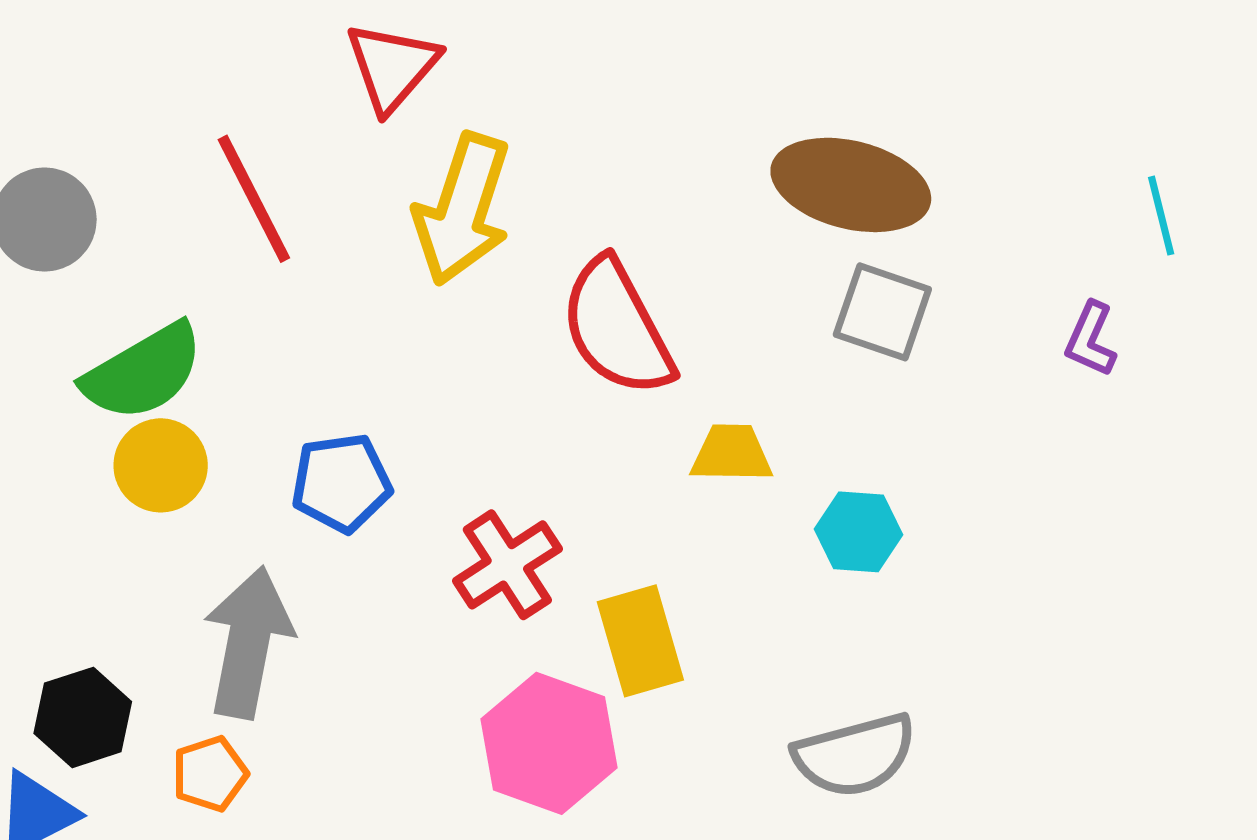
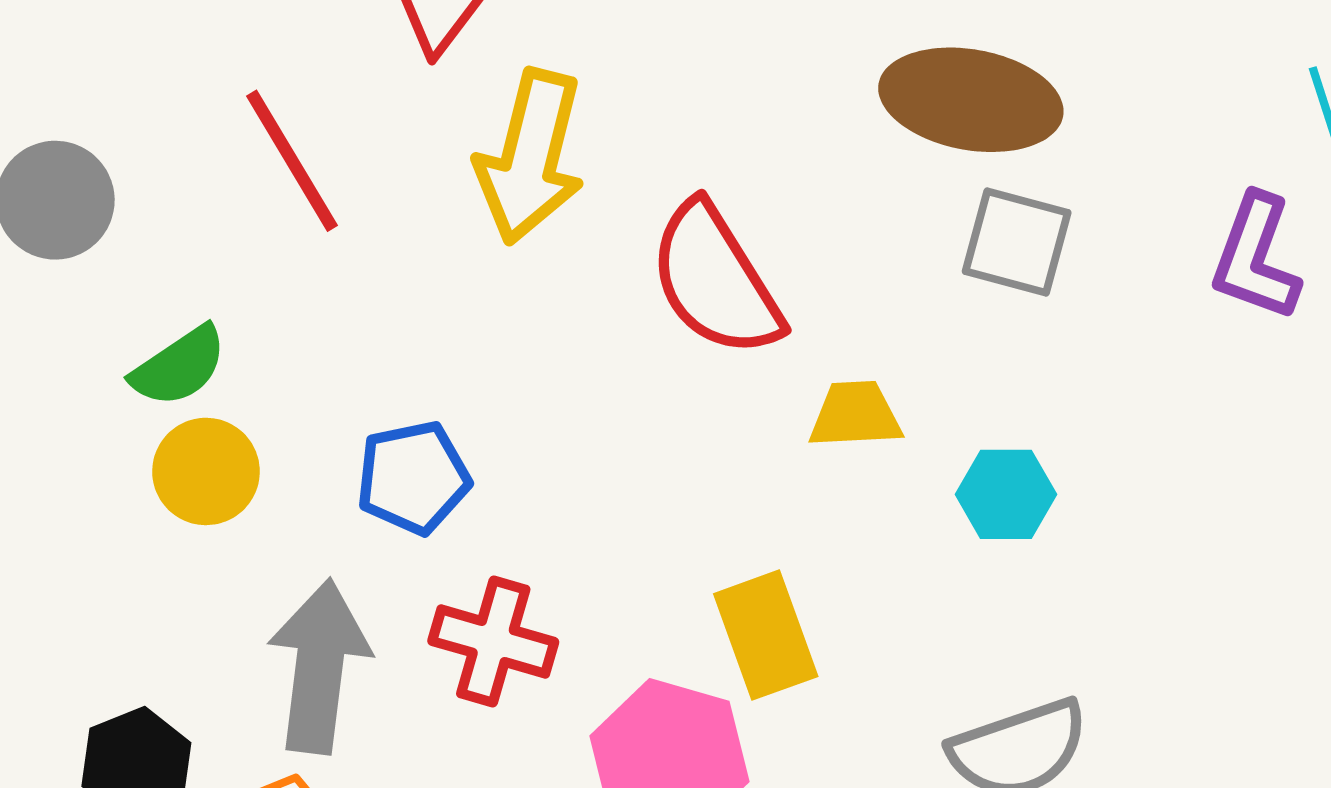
purple L-shape: (1091, 339) -> (1256, 257), size x1.5
green semicircle: (143, 372) -> (179, 366), size x0.7
red cross: (507, 565) -> (493, 641), moved, turned -37

